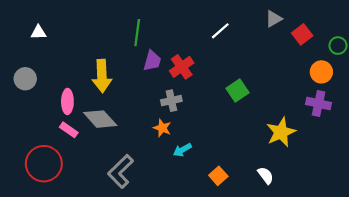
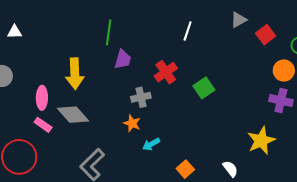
white line: (220, 31) -> (188, 31), turned -30
red cross: (182, 67) -> (166, 72), moved
yellow star: (281, 132) -> (261, 141), moved

